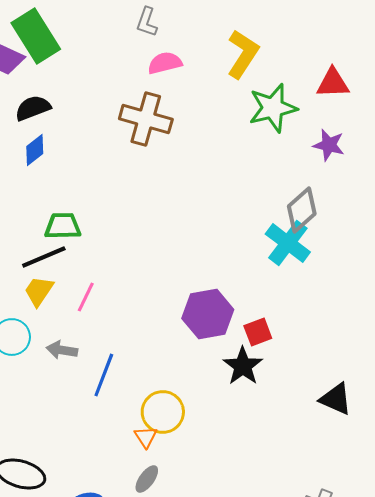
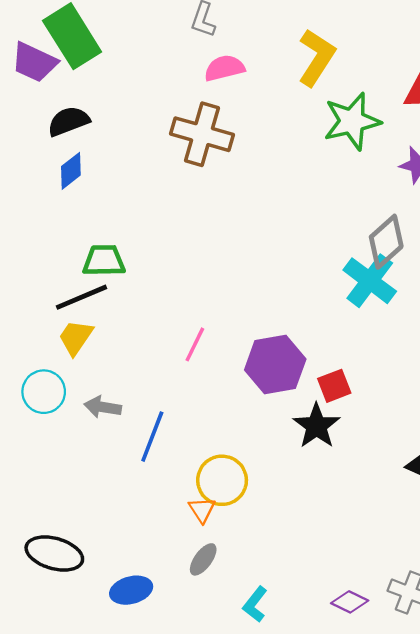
pink line: (86, 297) -> (195, 344), moved

